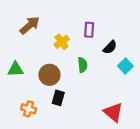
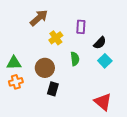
brown arrow: (30, 25) -> (39, 18), moved
cyan square: (125, 66) -> (105, 61), moved
orange cross: (29, 109) -> (16, 82), moved, turned -32

